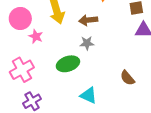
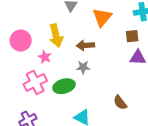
pink star: (36, 36) -> (45, 57), moved
pink cross: (22, 70) -> (35, 82), moved

